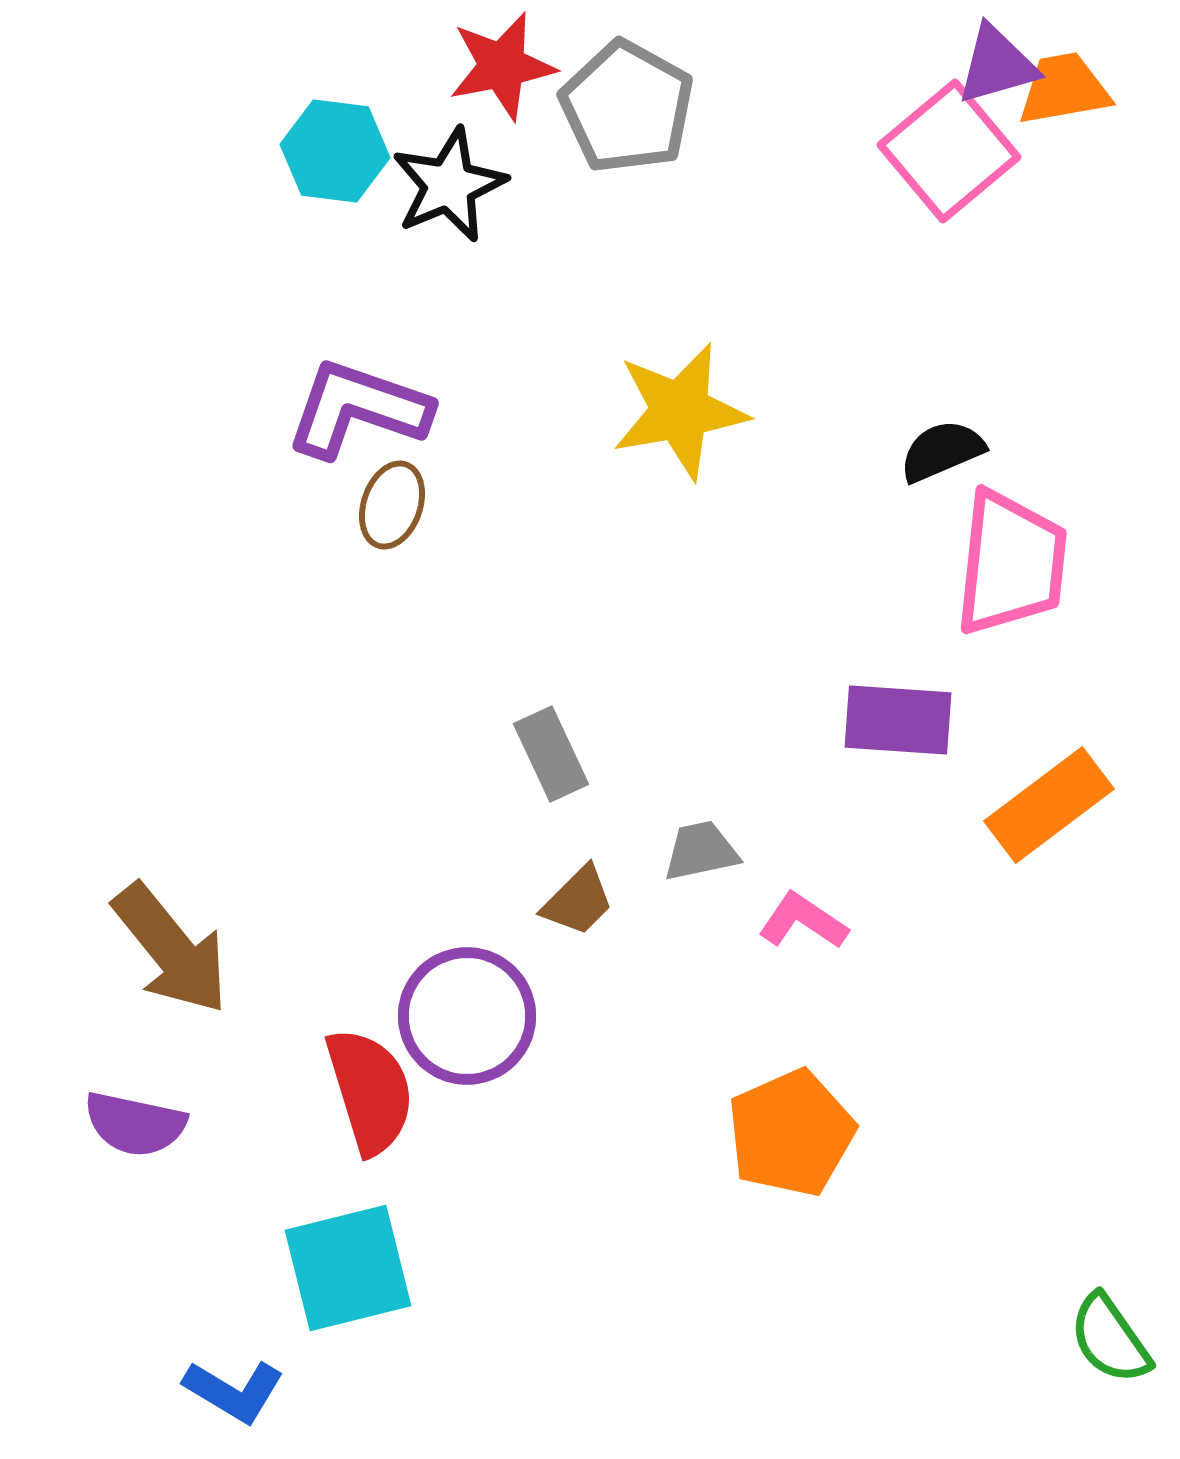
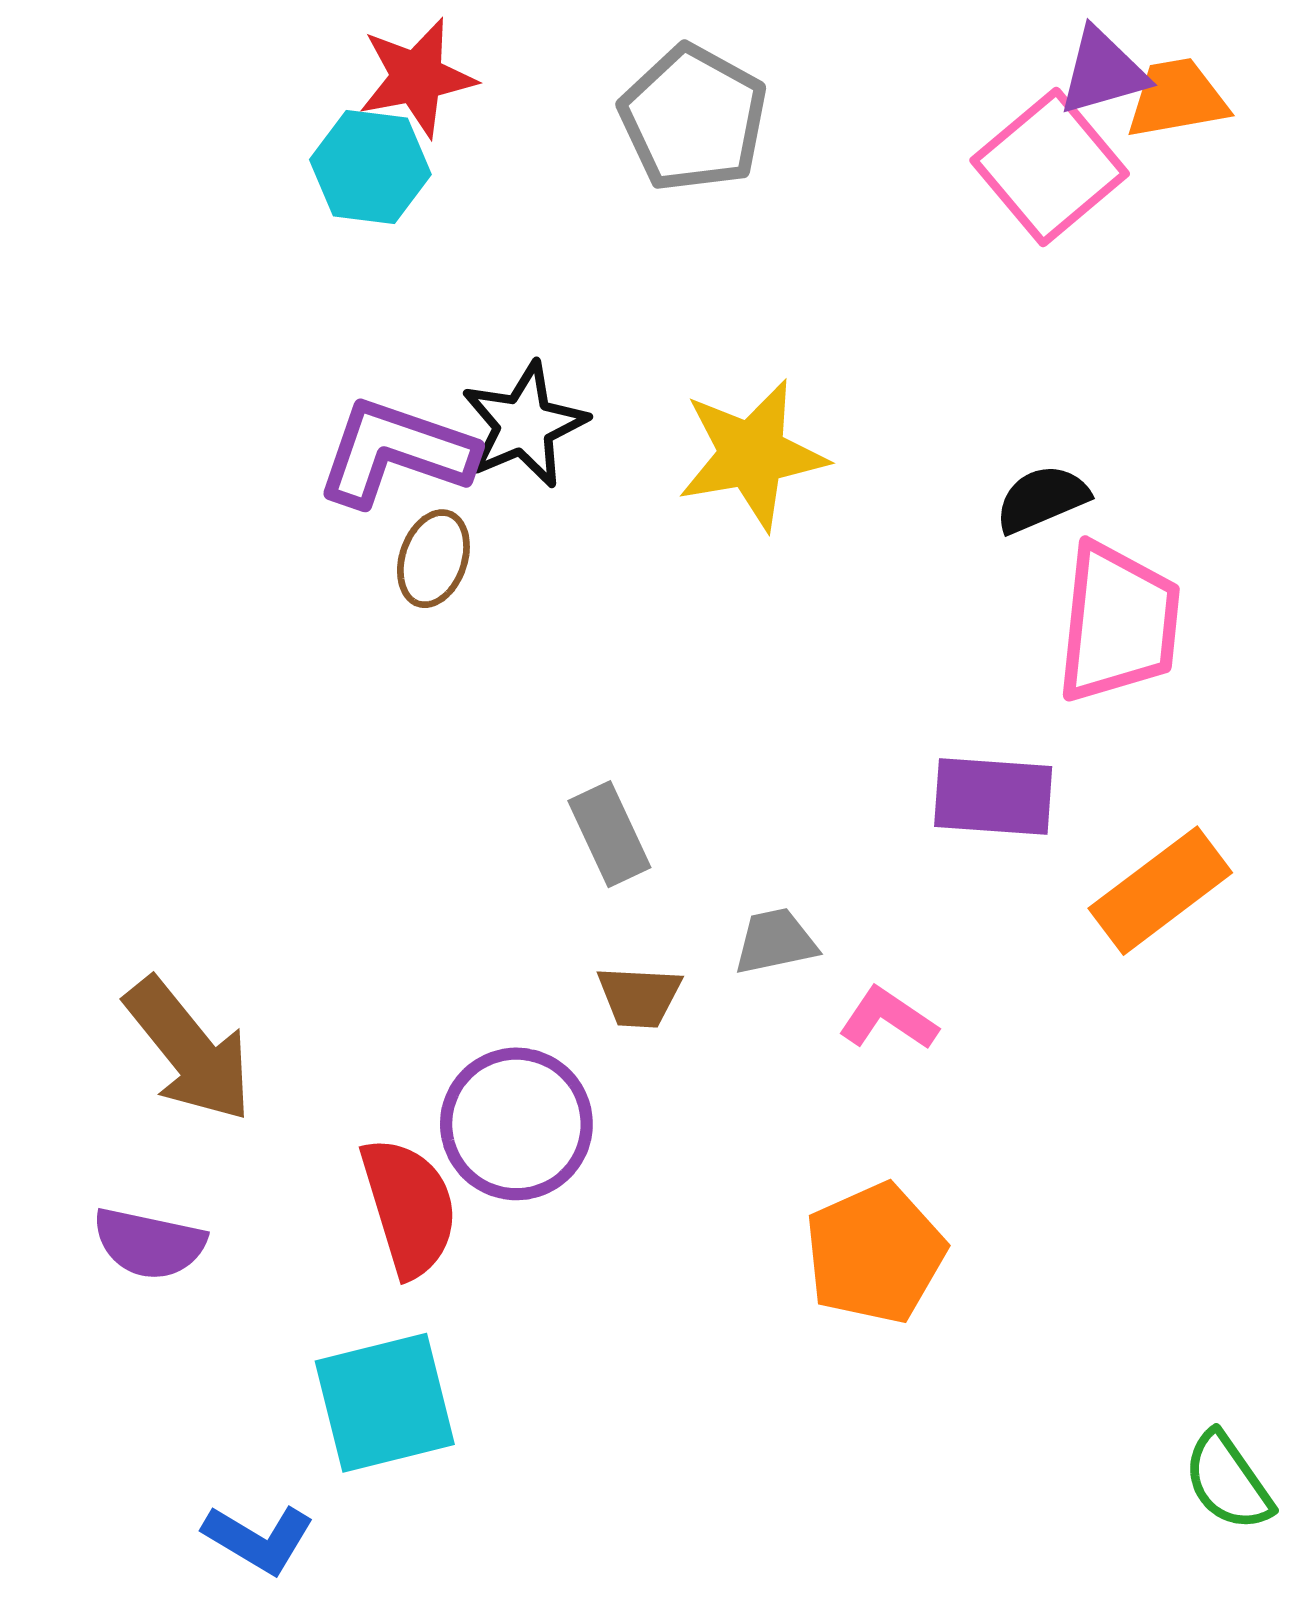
red star: (502, 66) -> (417, 77), moved
black star: (449, 185) -> (524, 425), moved
brown trapezoid: (578, 901) -> (639, 997), turned 48

